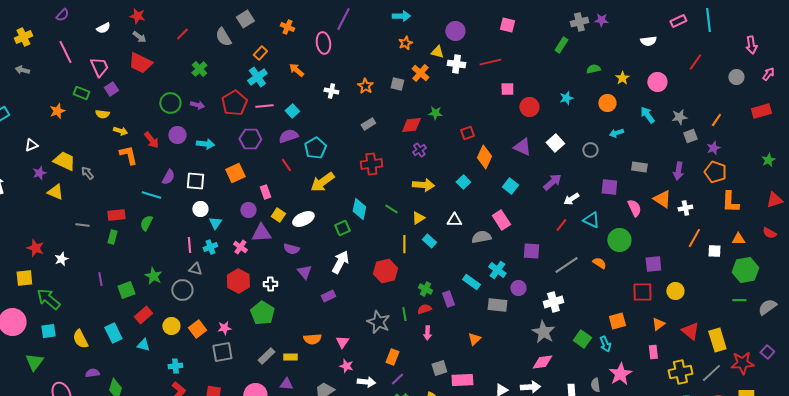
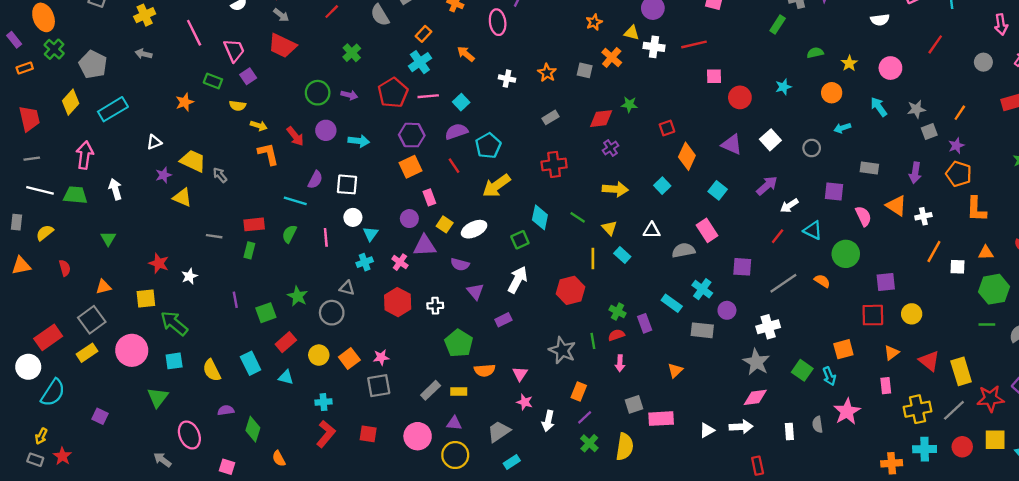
orange square: (235, 173) -> (411, 167), moved
yellow triangle: (418, 218) -> (609, 228), turned -40
pink line: (189, 245) -> (326, 237), moved
green pentagon: (262, 313) -> (459, 343), moved
white arrow: (366, 382) -> (548, 421), turned 96

